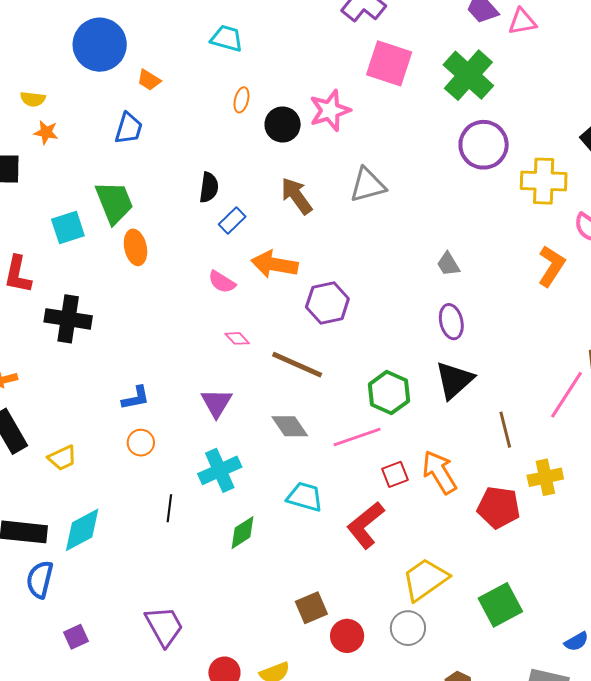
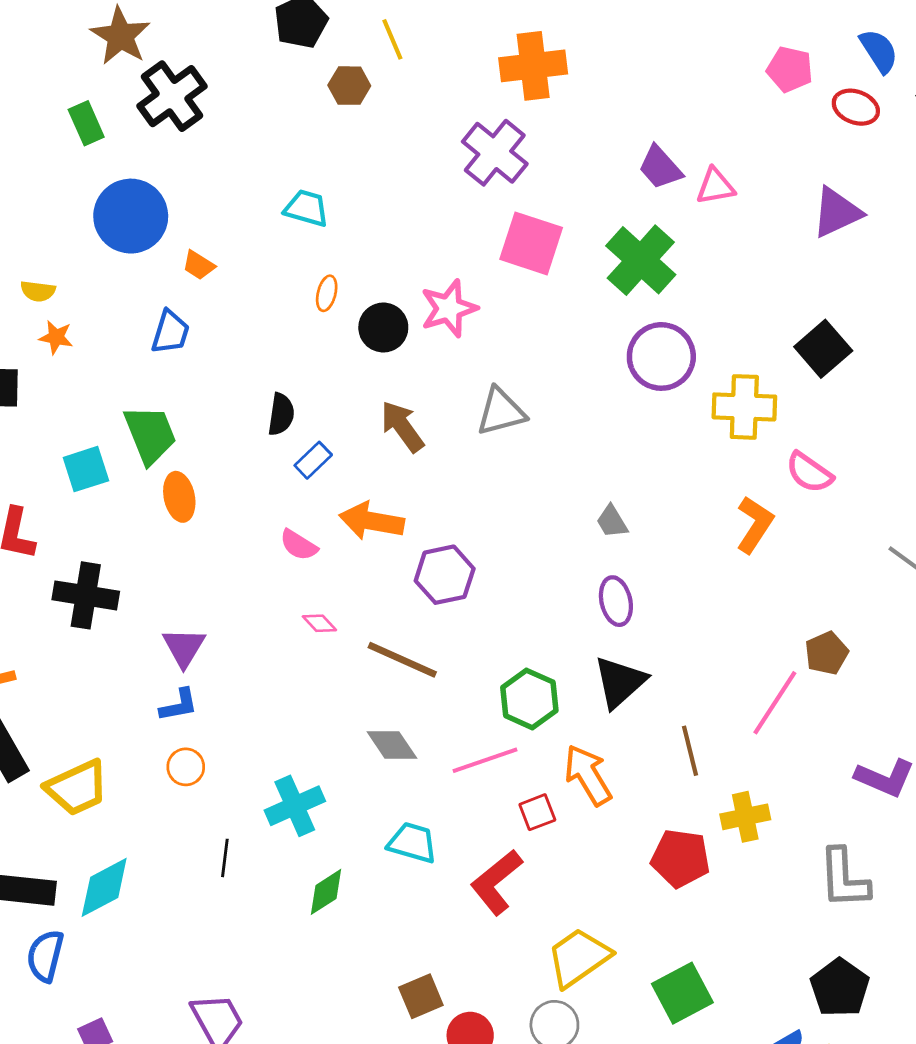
purple triangle: (217, 403) -> (184, 647), moved
yellow trapezoid: (62, 458) -> (77, 788), size x1.6
orange arrow: (439, 472) -> (588, 775), moved

